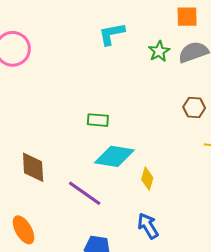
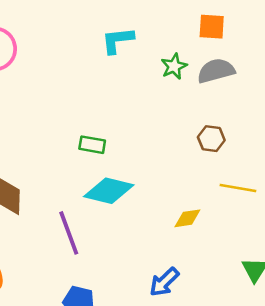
yellow diamond: (147, 179) -> (187, 218), moved, turned 60
purple line: (85, 193) -> (69, 233), turned 30
blue arrow: (148, 226) -> (164, 282), moved, turned -108

